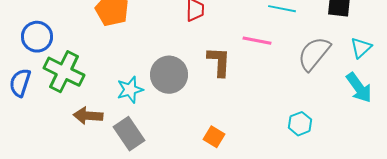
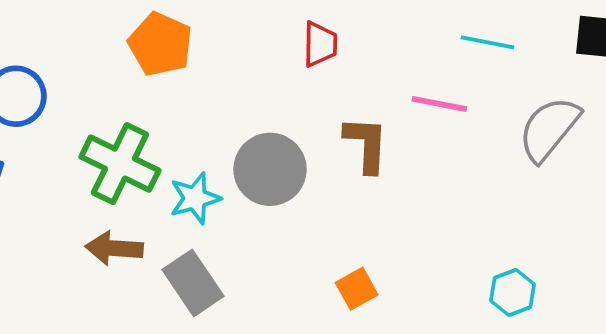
green cross: (64, 72) -> (120, 164), moved
cyan hexagon: (300, 124) -> (513, 293), moved
orange square: (214, 137) -> (357, 289), turned 30

